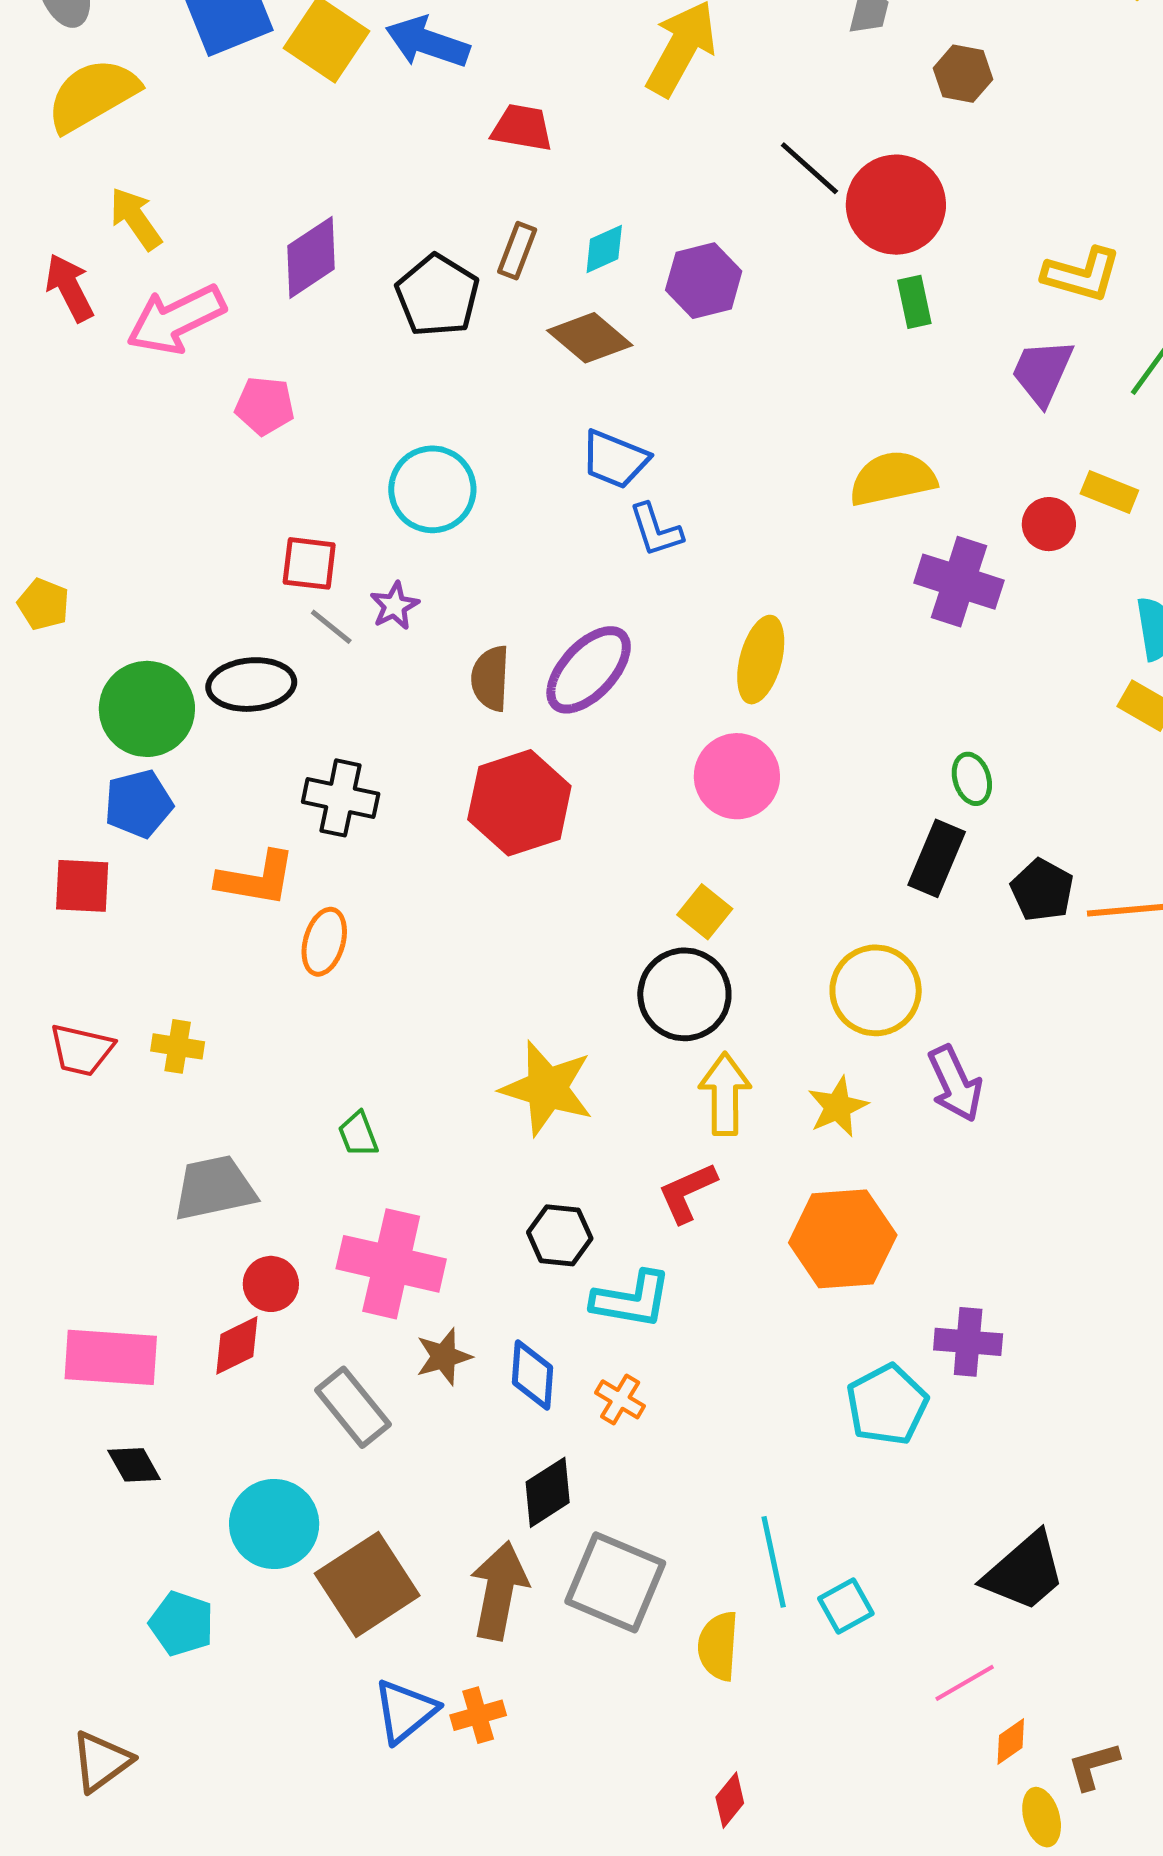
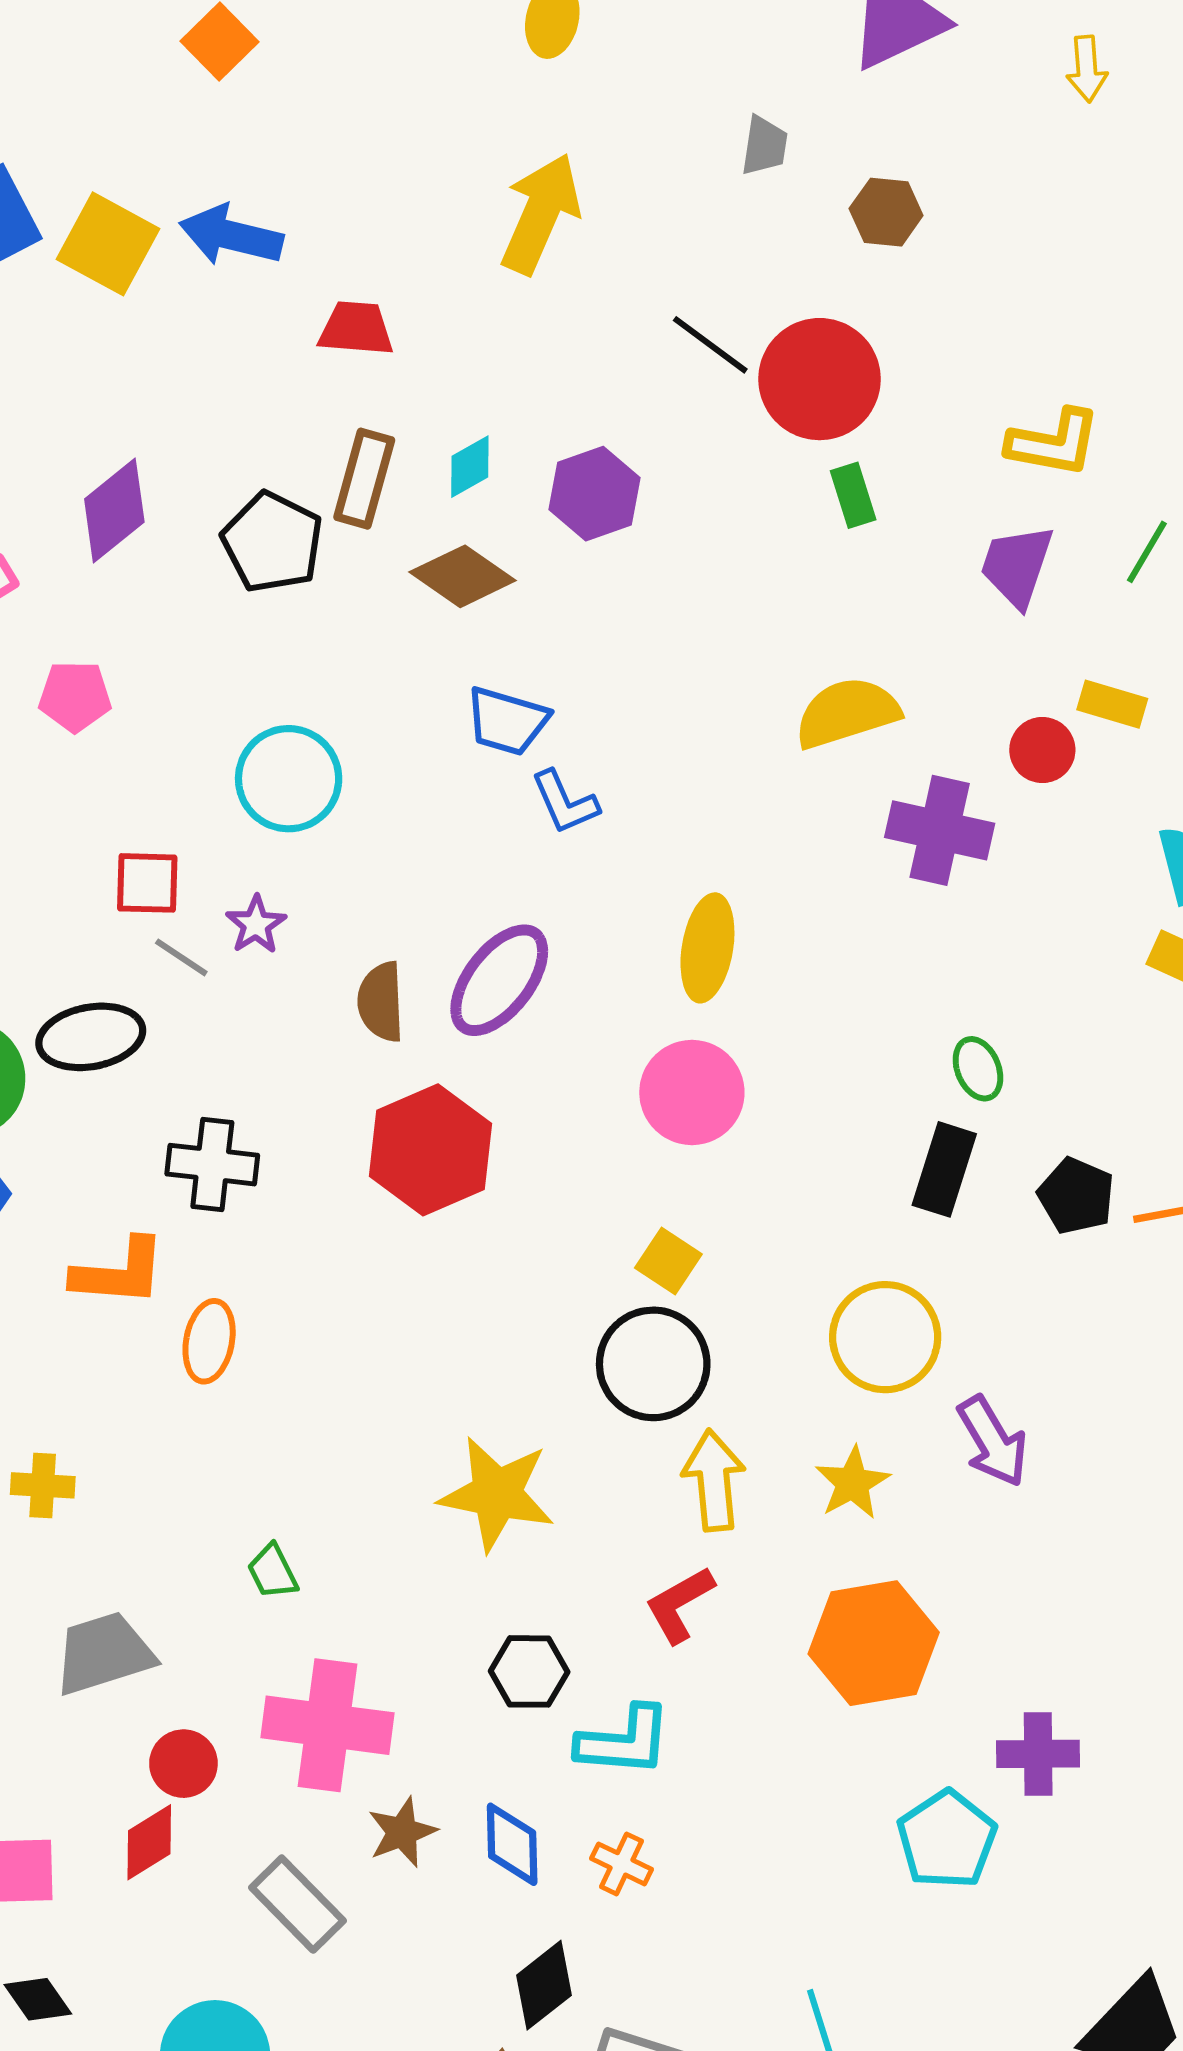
brown rectangle: (517, 251) -> (364, 479), size x1.4

